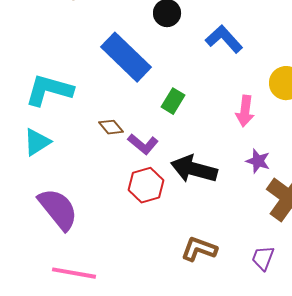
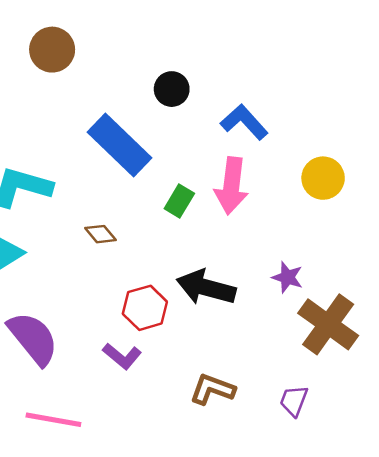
pink arrow: (245, 111) -> (231, 186), moved, size x1.4
purple L-shape: (143, 144) -> (122, 356), moved

